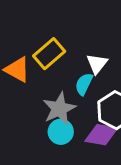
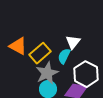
yellow rectangle: (49, 54) -> (40, 53), moved

